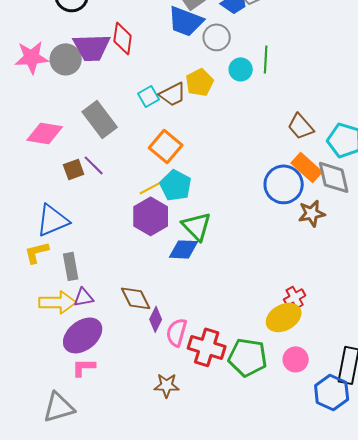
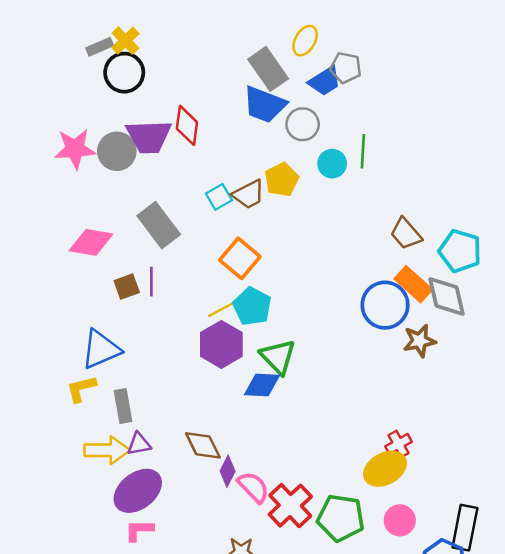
purple line: (94, 165) -> (151, 282), turned 45
pink semicircle: (177, 332) -> (253, 487), turned 120
red cross: (207, 347) -> (290, 506), turned 30

